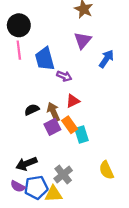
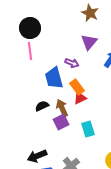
blue trapezoid: (45, 59) -> (54, 78), moved
purple arrow: (64, 76) -> (72, 63), moved
orange rectangle: (70, 125) -> (77, 87), moved

